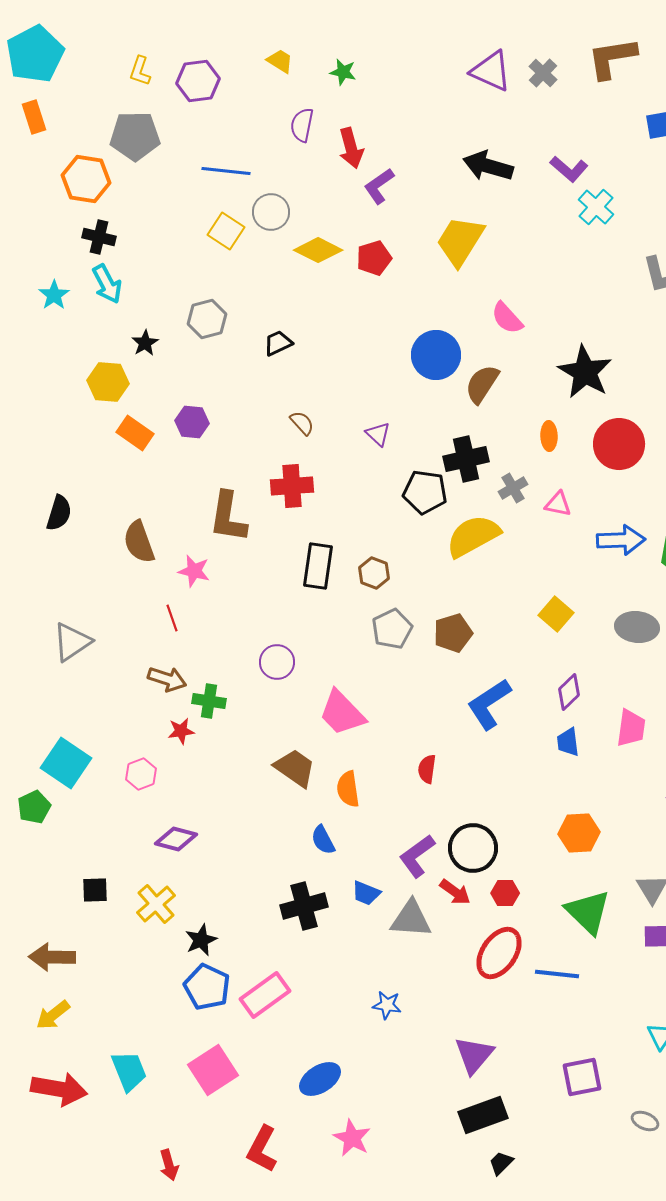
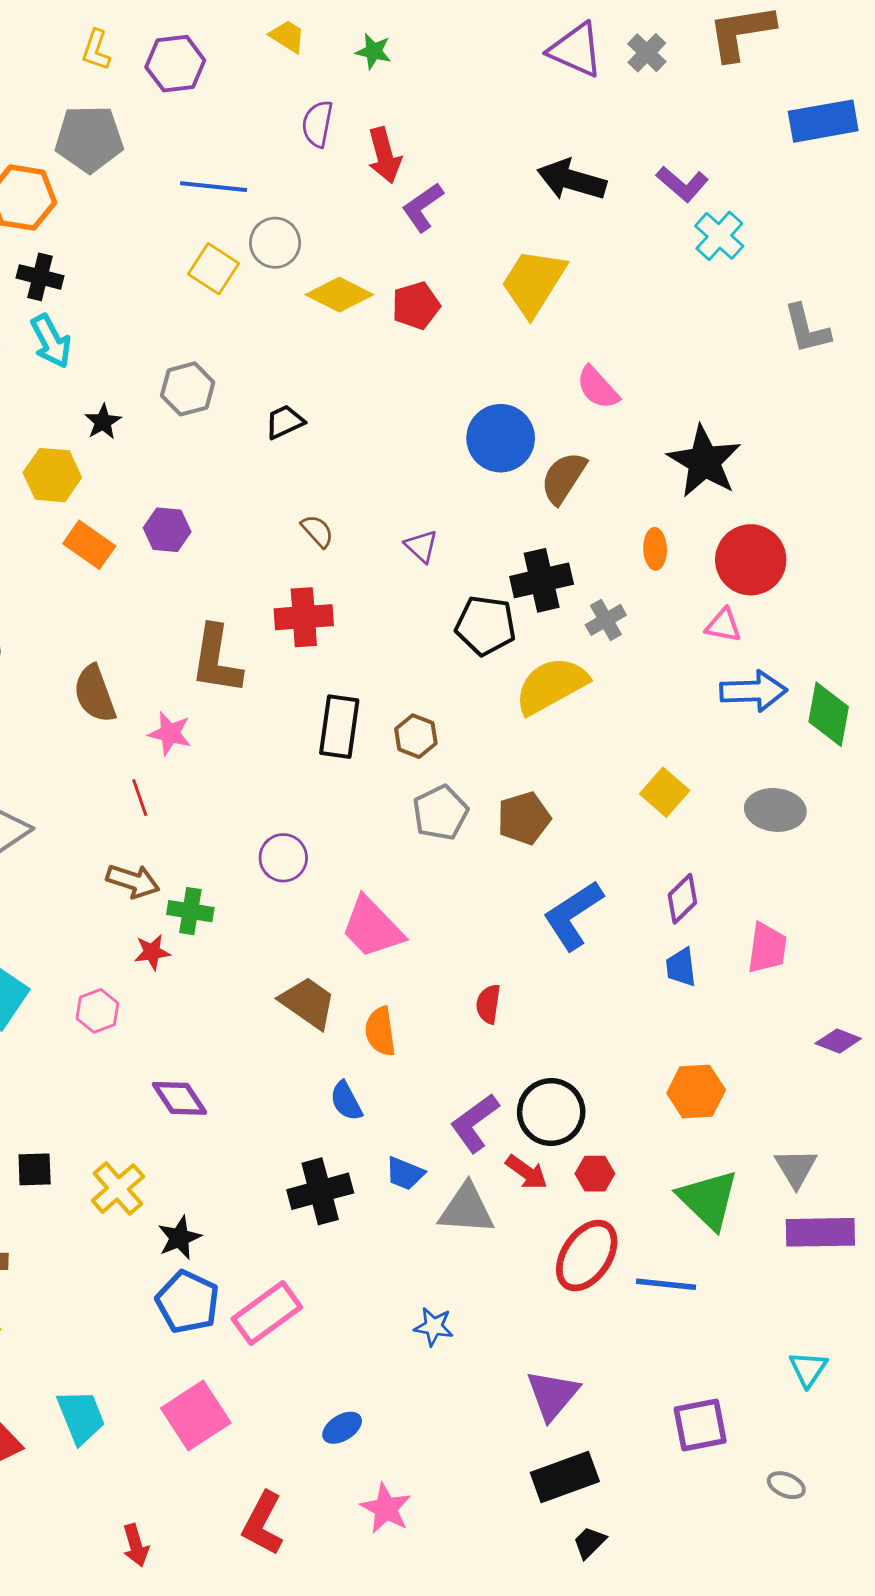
pink triangle: (558, 504) -> (723, 625), moved
purple diamond: (176, 839) -> (179, 1098), moved, turned 42
blue ellipse: (320, 1079) -> (342, 1428), size x0.7

